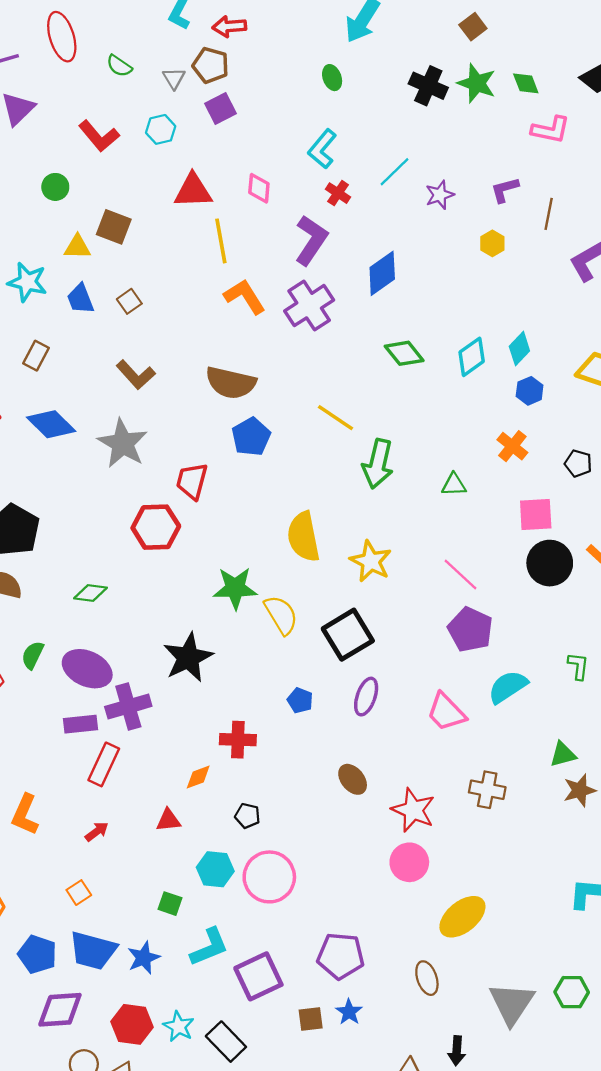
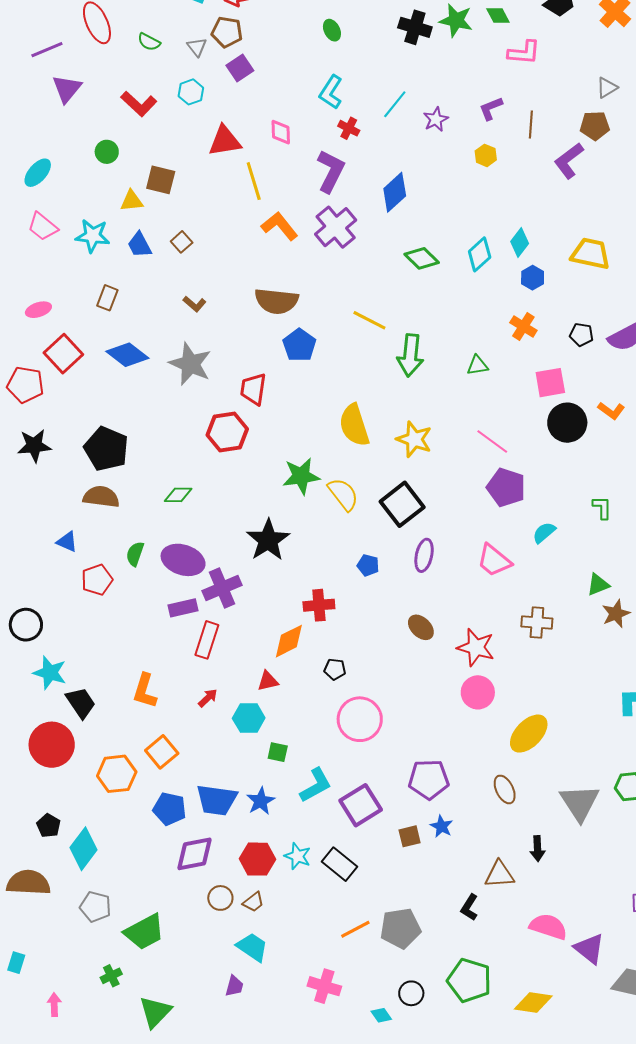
brown L-shape: (136, 375) -> (194, 304), size x0.7
cyan semicircle: (508, 687) -> (544, 533), size x0.7
orange diamond: (198, 777) -> (289, 641), size x1.5
cyan hexagon: (215, 869) -> (249, 718), moved
orange square: (79, 893) -> (162, 752), moved, size x1.5

